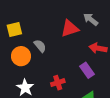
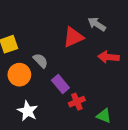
purple rectangle: (87, 70) -> (60, 84), moved
red cross: (58, 83) -> (77, 102), moved

